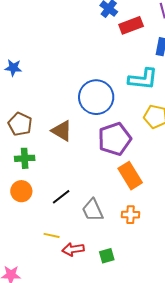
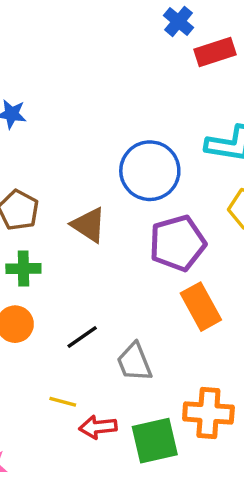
orange cross: (130, 215) -> (208, 413), moved, size x1.6
green square: (107, 256) -> (155, 441), size x1.8

